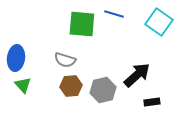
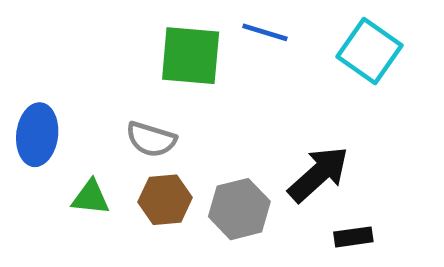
green triangle: (23, 85) -> (91, 197), moved, turned -42

